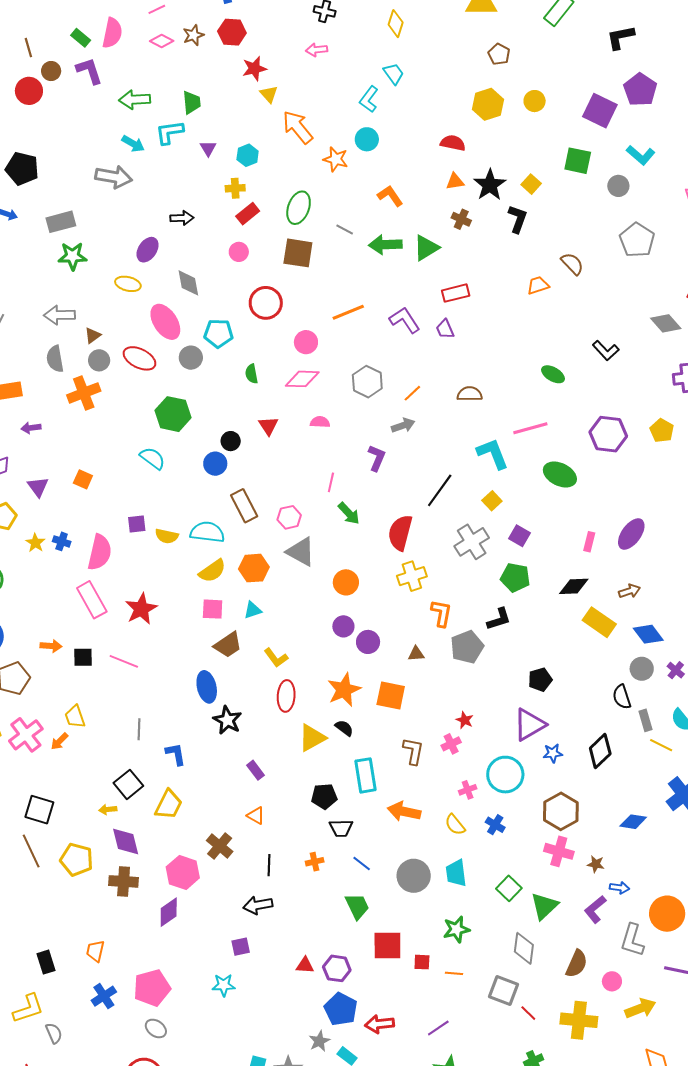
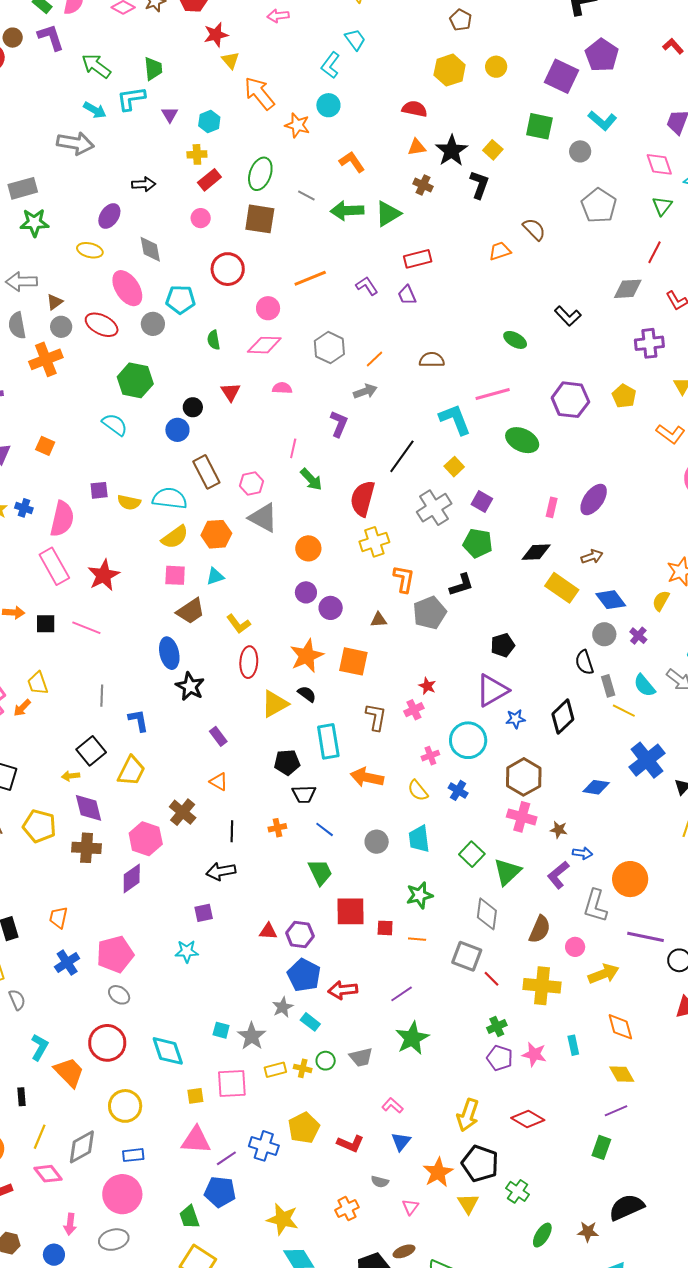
green arrow: (135, 100) -> (96, 66), turned 40
purple L-shape: (405, 320) -> (367, 286), size x0.7
gray diamond: (666, 323) -> (628, 289), turned -52
gray circle: (414, 876) -> (377, 842), size x0.7

